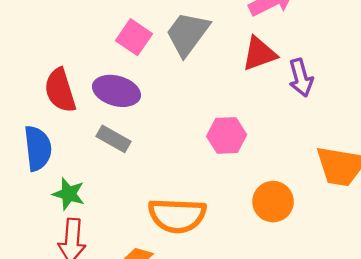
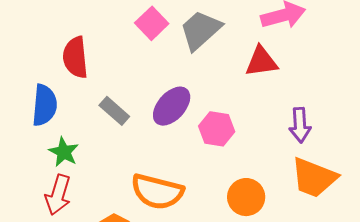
purple arrow: (301, 78) -> (300, 125), moved
purple ellipse: (116, 91) -> (172, 106), moved, turned -75

